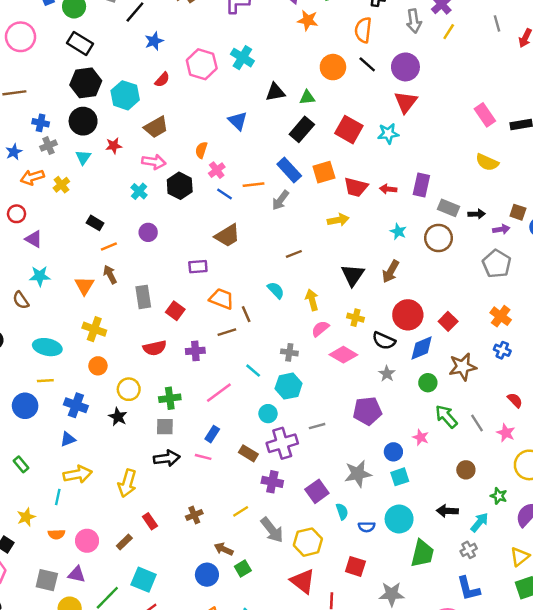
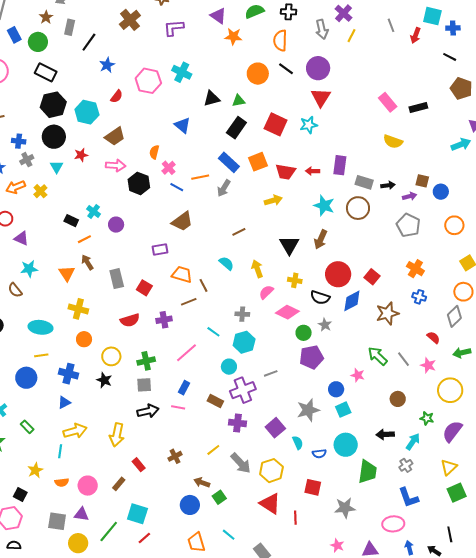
cyan cross: (139, 191) -> (94, 212), moved
cyan star: (398, 231) -> (324, 206), size x1.5
green circle: (428, 383) -> (304, 333), moved

